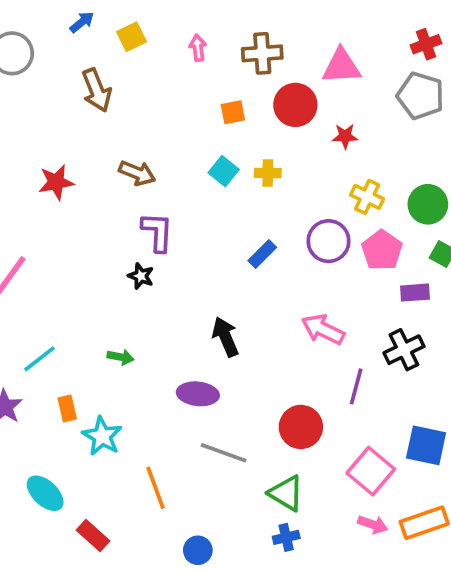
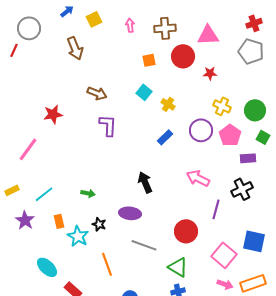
yellow cross: (268, 173) -> (168, 104), moved, turned 32
red star: (56, 182) -> (53, 114), moved
black star: (141, 276) -> (99, 224), moved

